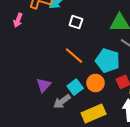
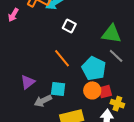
orange circle: (95, 83) -> (92, 90), moved
cyan square: (75, 87) -> (58, 89), turned 35

